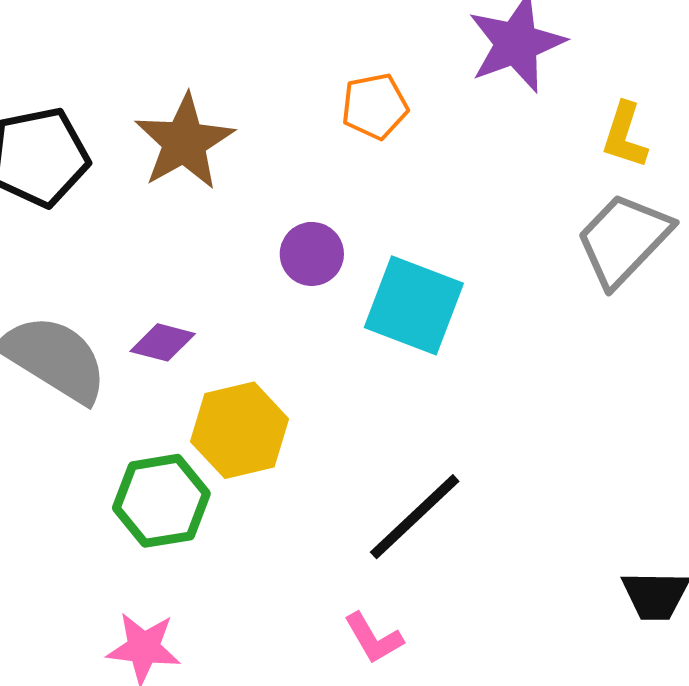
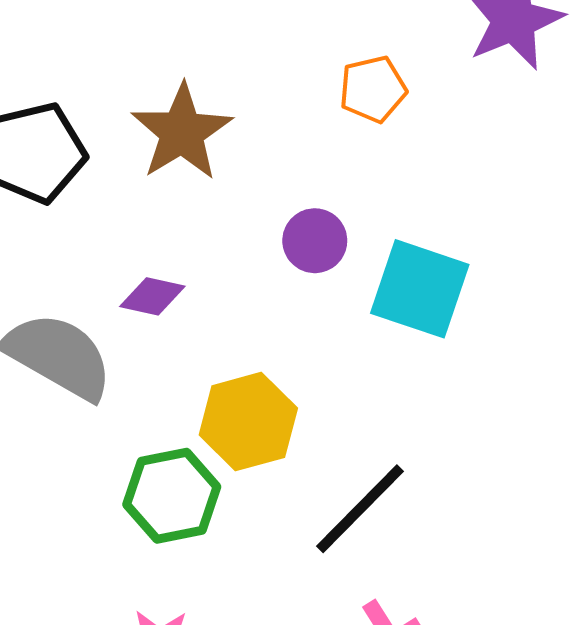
purple diamond: (163, 342) -> (152, 296), moved
black line: (415, 517) -> (360, 509), moved

